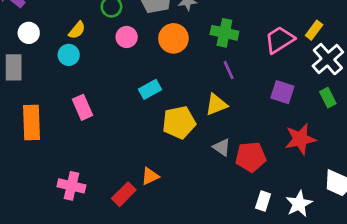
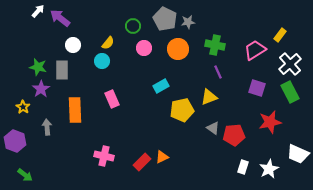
yellow rectangle: (314, 30) -> (280, 35), moved
green rectangle: (328, 98) -> (290, 92), size x1.5
orange triangle: (150, 176) -> (162, 157), moved

